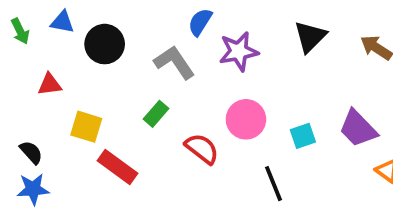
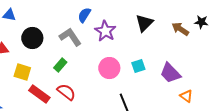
black circle: (105, 44) -> (32, 38), moved
purple star: (239, 51) -> (105, 31), turned -30
cyan square: (303, 136) -> (138, 66), moved
red semicircle: (202, 149) -> (66, 92), moved

